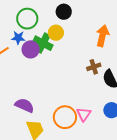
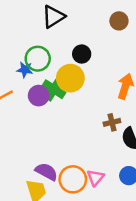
yellow circle: (56, 33) -> (70, 78), size x1.5
blue star: (18, 38) -> (25, 70), moved
purple semicircle: (24, 105) -> (46, 172), moved

